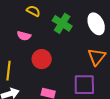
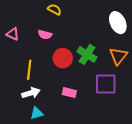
green cross: (62, 23) -> (87, 54), moved

